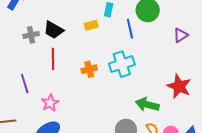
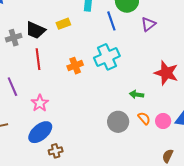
yellow rectangle: (91, 25) -> (63, 24), moved
purple triangle: (181, 35) -> (148, 24), moved
green arrow: (147, 105) -> (137, 94), size x0.6

